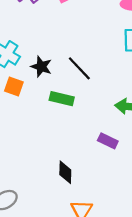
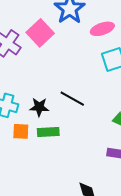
green rectangle: (62, 99) -> (48, 132), moved

